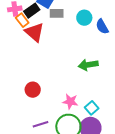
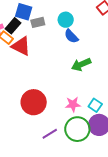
blue semicircle: (102, 26) -> (71, 36), moved
red circle: (33, 90) -> (34, 102), size x1.6

